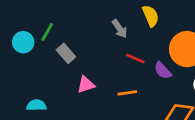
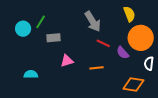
yellow semicircle: (151, 16) -> (129, 14), moved
gray arrow: (120, 29) -> (93, 22), size x1.5
gray rectangle: (66, 53) -> (53, 38), turned -56

